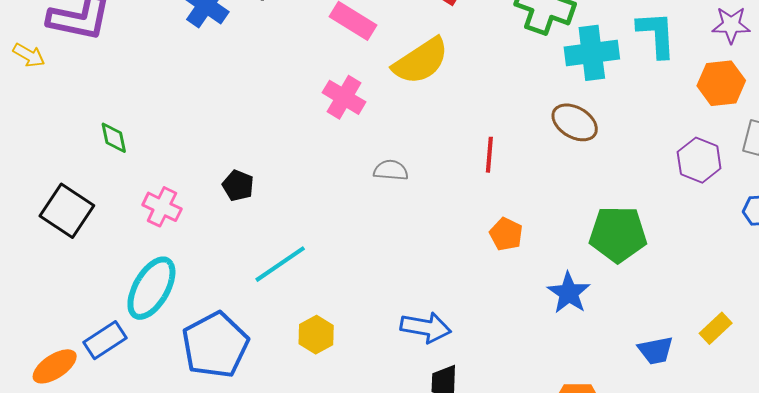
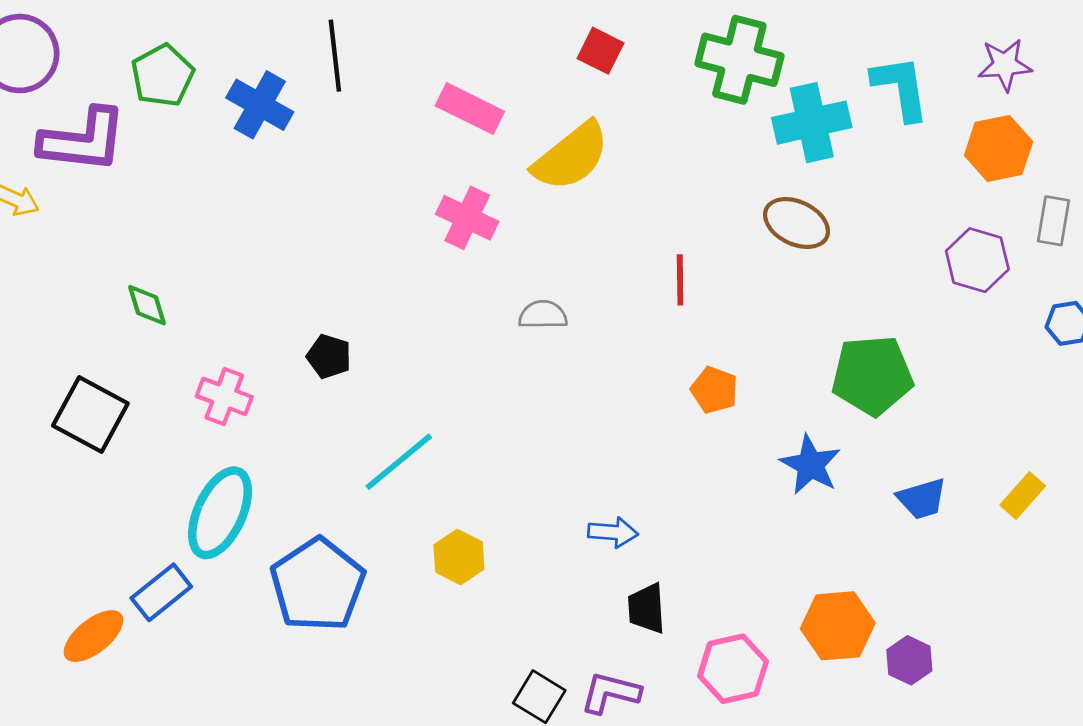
blue arrow: (426, 327) -> (613, 532), size x0.7
blue trapezoid: (656, 350) -> (922, 499), moved

